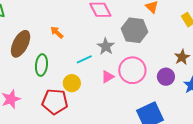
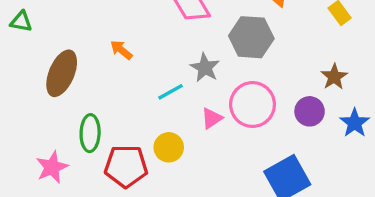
green ellipse: (41, 65) -> (90, 133), moved
yellow circle: (72, 83) -> (169, 147), moved

